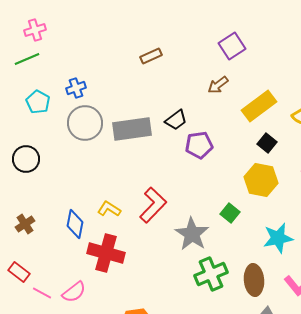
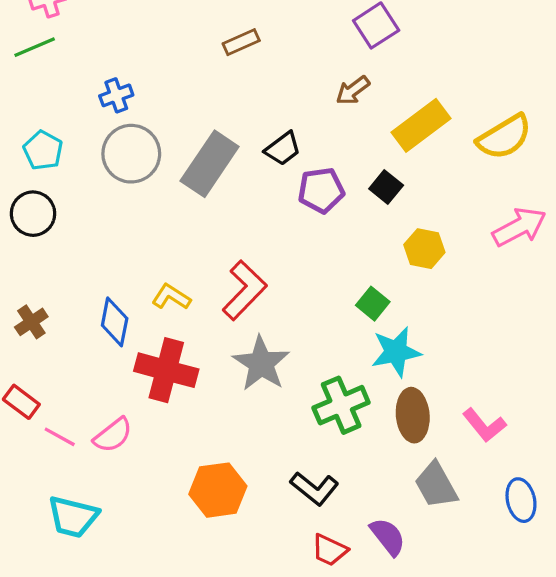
cyan pentagon: (38, 102) -> (43, 150), moved
gray rectangle: (132, 129) -> (210, 164), turned -48
black square: (267, 143) -> (386, 187), moved
yellow hexagon: (261, 180) -> (424, 249), size x0.7
gray star: (192, 234) -> (261, 364), moved
cyan star: (278, 238) -> (396, 352), moved

